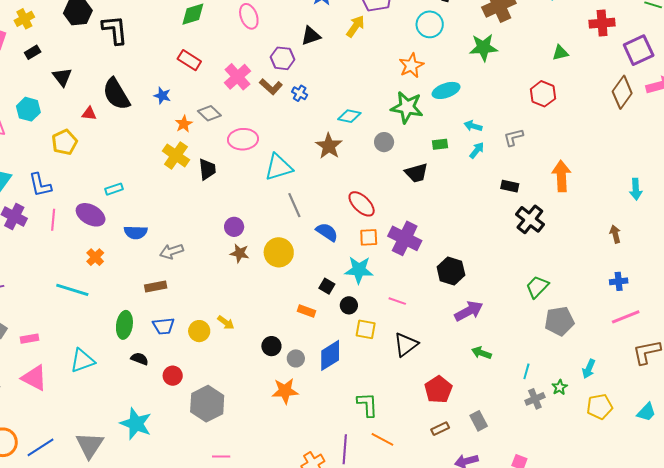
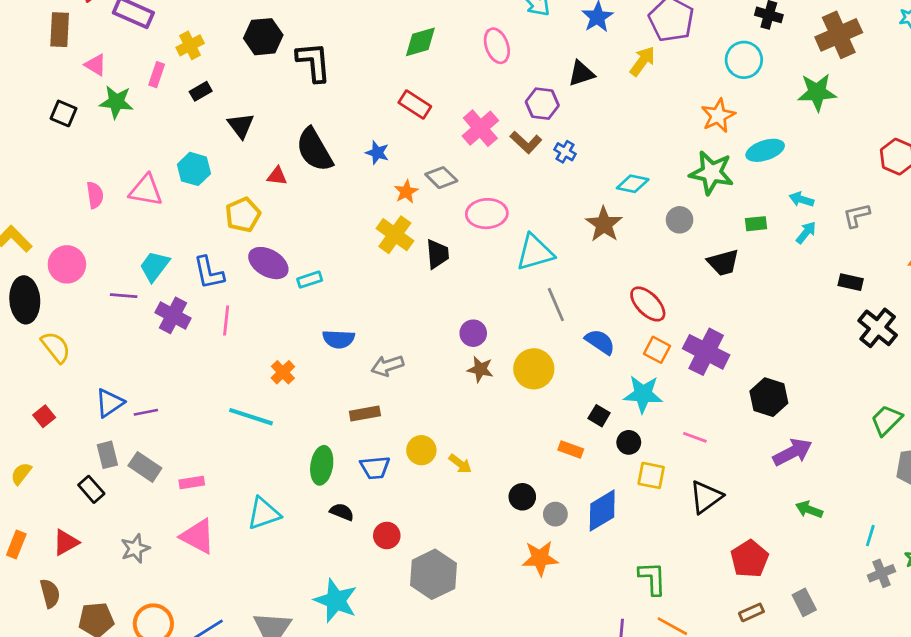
purple ellipse: (91, 215) -> (268, 263), moved
orange square: (369, 237) -> (657, 350), turned 30
yellow circle: (199, 331) -> (421, 450), moved

